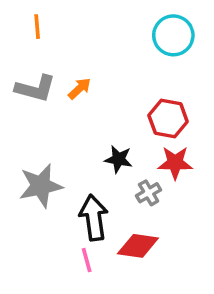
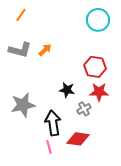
orange line: (37, 27) -> (21, 15), turned 40

